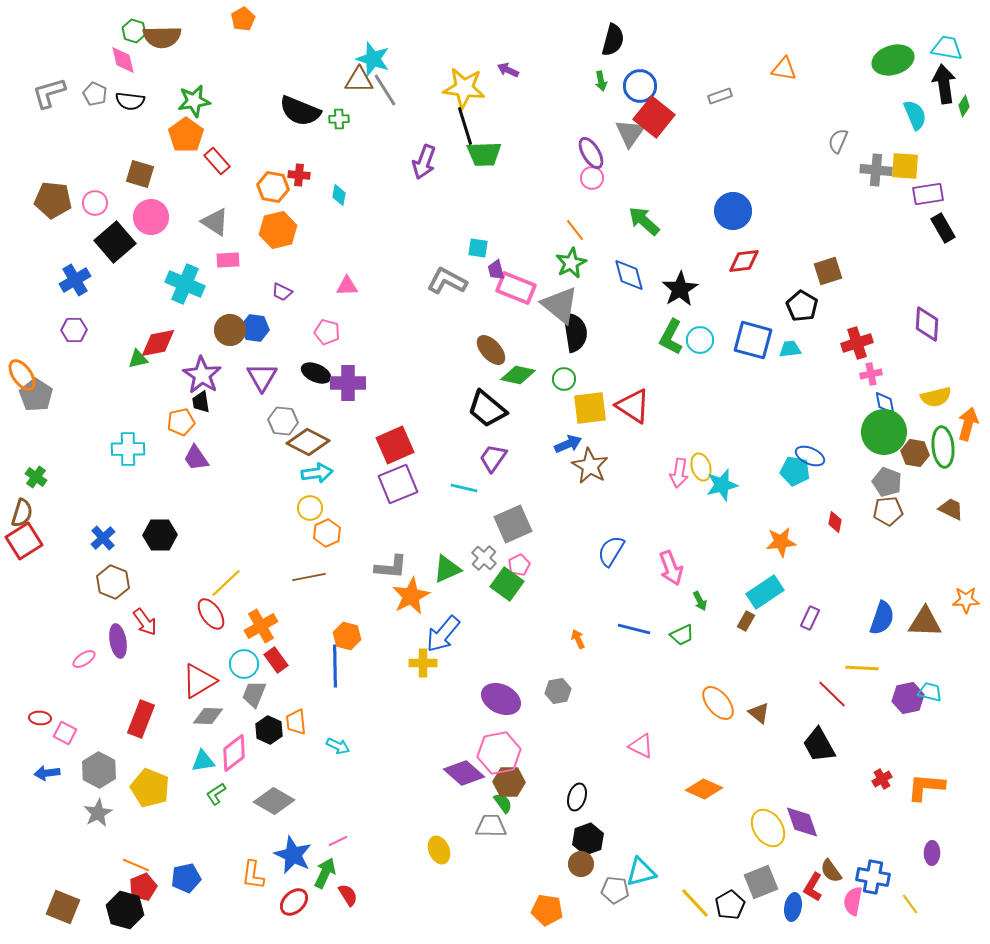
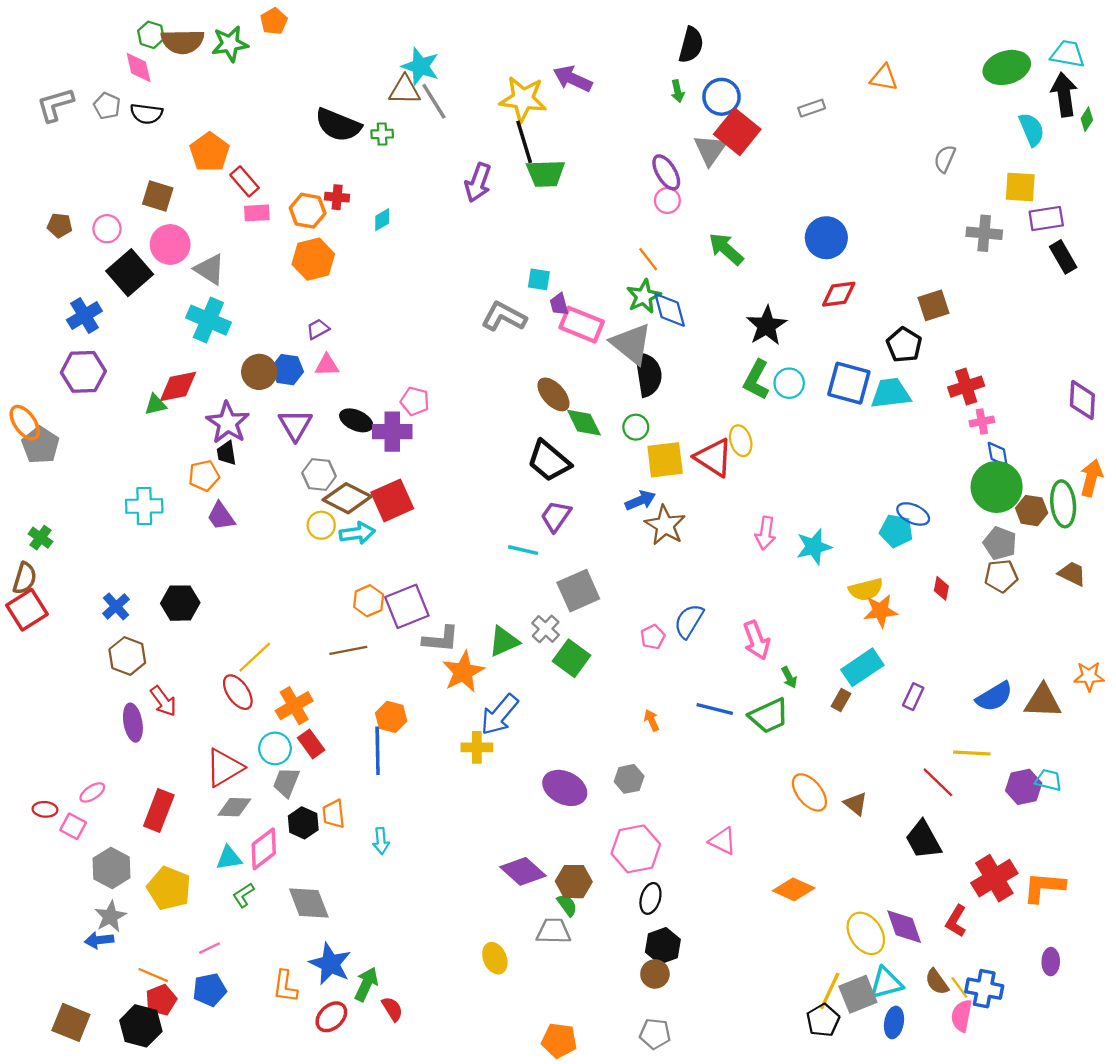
purple arrow: (508, 70) -> (573, 79), size x1.6
green star: (194, 101) -> (230, 44), moved
gray cross: (876, 170) -> (984, 233), moved
cyan diamond: (339, 195) -> (382, 220), turned 50
brown pentagon: (53, 200) -> (60, 225), size x0.6
gray triangle: (215, 222) -> (210, 269), moved
pink rectangle: (228, 260) -> (257, 213), moved
blue diamond: (629, 275) -> (670, 310), moved
pink triangle: (347, 286) -> (327, 365), moved
purple trapezoid: (282, 292) -> (318, 329), turned 125
purple diamond: (927, 324) -> (1082, 400), moved
purple hexagon: (74, 330) -> (83, 372), size x1.5
pink pentagon: (327, 332) -> (415, 401), moved
cyan trapezoid: (790, 349) -> (891, 393), size x1.6
green diamond: (518, 375) -> (584, 423), turned 52
yellow semicircle: (936, 397) -> (866, 590), moved
red square: (395, 445) -> (392, 500), moved
yellow ellipse: (701, 467) -> (741, 441), moved
purple square: (398, 484) -> (407, 606), moved
yellow circle: (310, 508) -> (321, 525), moved
pink pentagon: (519, 565) -> (653, 637), moved
blue semicircle: (882, 618) -> (994, 697), turned 40
green trapezoid: (682, 635) -> (769, 716), size x1.5
pink ellipse: (84, 659) -> (92, 792), moved
cyan arrow: (338, 746) -> (381, 841), turned 60
pink hexagon: (499, 753) -> (636, 849), moved
blue arrow: (47, 773) -> (99, 940), moved
red cross: (882, 779) -> (994, 878), size x2.0
gray diamond: (274, 801) -> (309, 903), turned 39
pink line: (338, 841) -> (210, 948), moved
cyan triangle: (641, 872) -> (886, 983), moved
red L-shape: (813, 887) -> (956, 921), moved
gray pentagon: (615, 890) -> (655, 1034), moved
yellow line: (695, 903) -> (830, 991), moved, turned 68
yellow line: (910, 904) -> (959, 988), moved
orange pentagon: (547, 910) -> (559, 1041), moved

